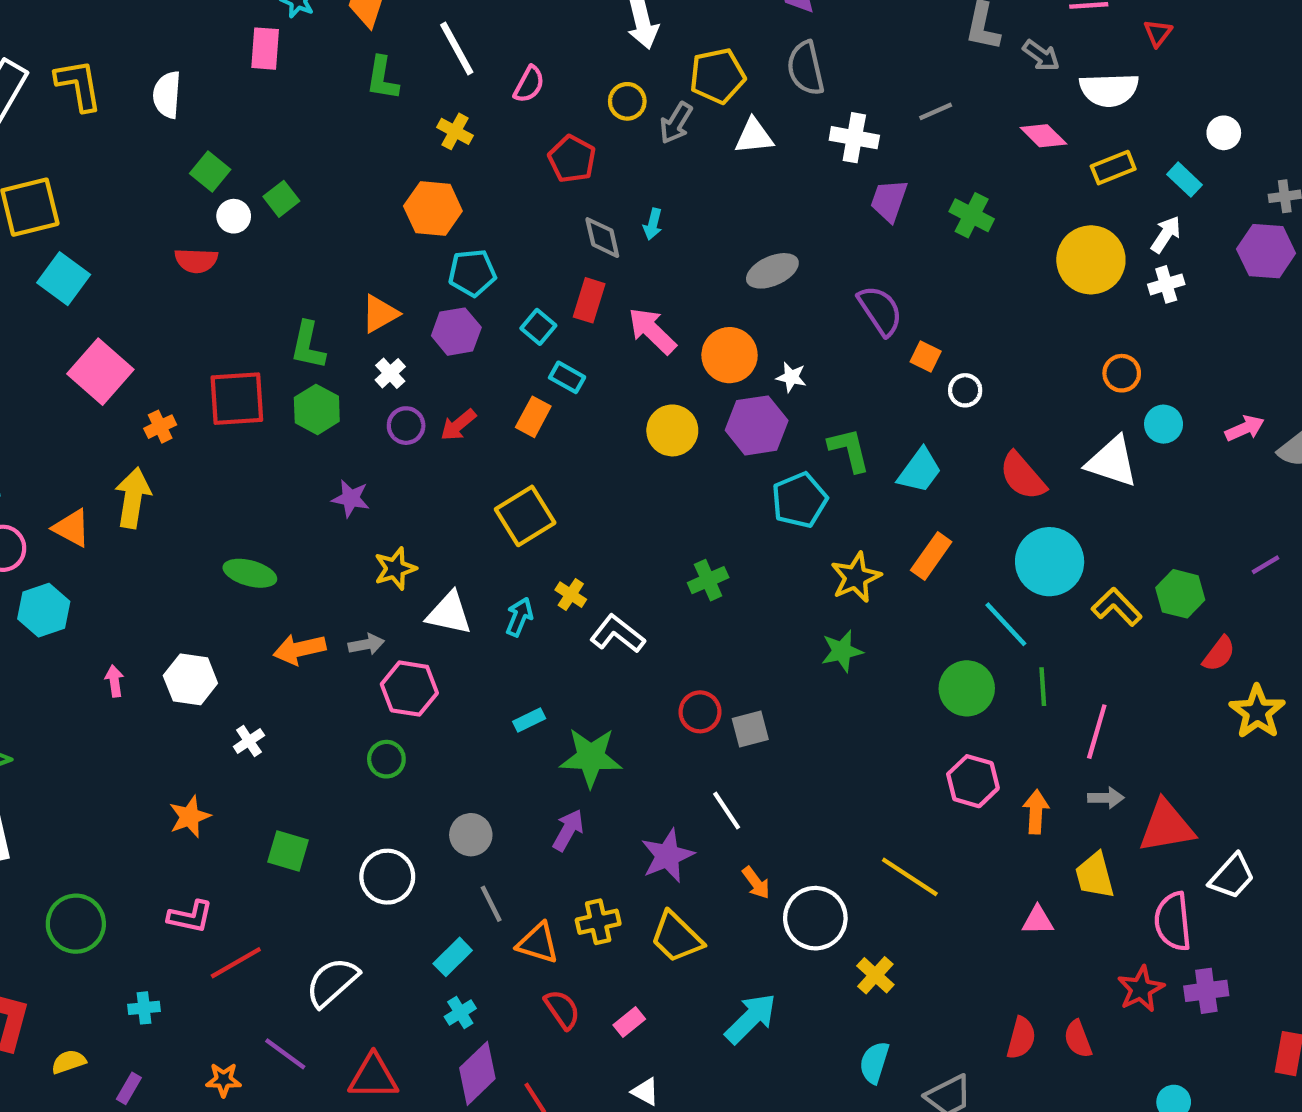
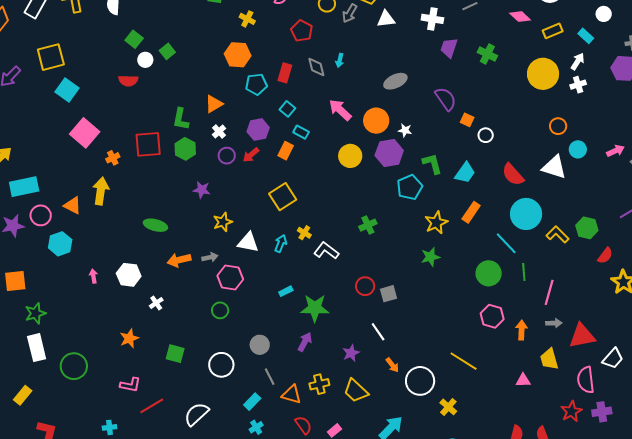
red rectangle: (589, 300) -> (285, 73), moved
purple hexagon: (456, 332) -> (258, 130), moved
purple star: (667, 856) -> (351, 353), size x0.7
green circle: (76, 924) -> (74, 366), moved

